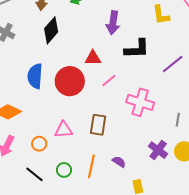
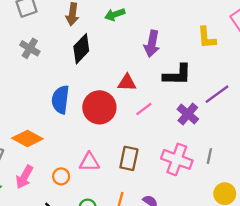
pink cross: (140, 102) -> (177, 159), moved
gray line: (178, 120) -> (209, 156), moved
purple cross: (158, 150) -> (188, 114), moved

